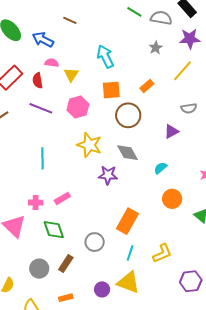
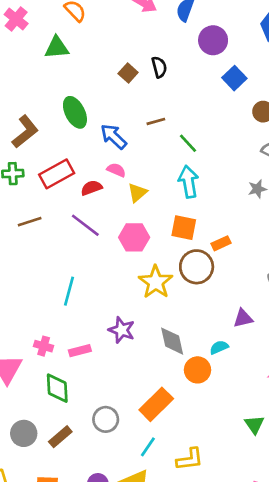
green line: (134, 12) -> (188, 143), moved
brown line: (70, 20) -> (156, 121), turned -56
red semicircle: (38, 80) -> (91, 188), turned 63
orange rectangle: (147, 86) -> (221, 243), moved
purple triangle: (171, 131) -> (243, 318), moved
yellow star: (89, 145) -> (156, 282), moved
gray diamond: (127, 153) -> (172, 341), moved
purple star: (108, 175) -> (122, 330), moved
orange circle: (172, 199) -> (197, 370), moved

